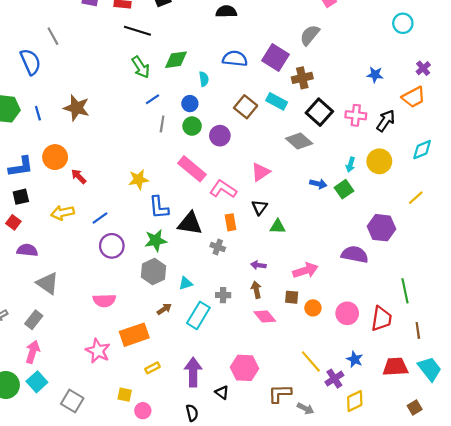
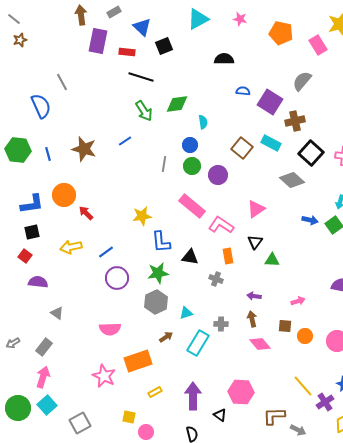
blue semicircle: (235, 59) -> (243, 91), moved, size x0.6
blue line: (152, 99) -> (125, 141), moved
black triangle: (190, 223) -> (190, 257), size x0.7
pink arrow: (305, 270) -> (298, 301), size x0.6
gray triangle: (48, 283) -> (57, 313), size x0.6
gray square: (72, 401) -> (80, 423), turned 30

